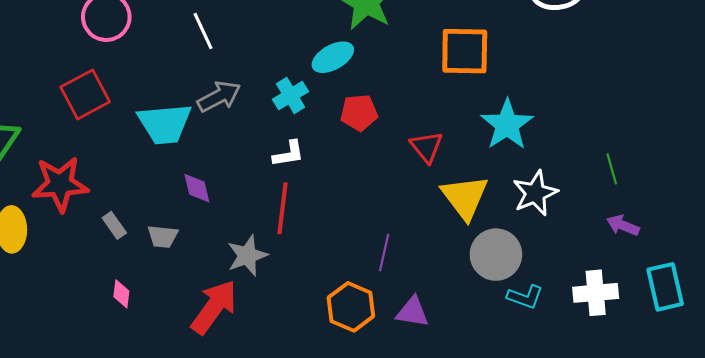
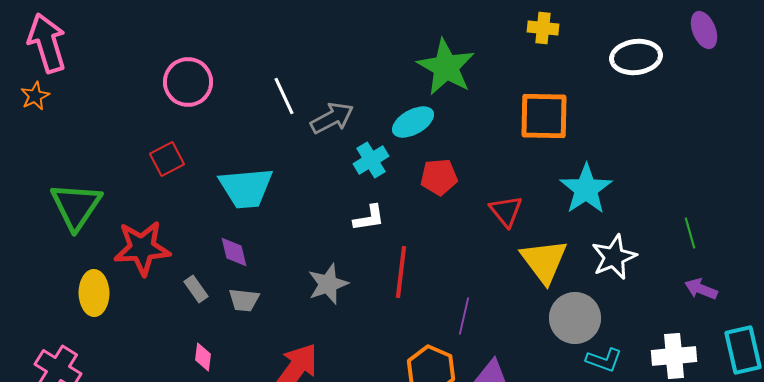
red square: (85, 94) -> (167, 159), size x0.7
gray arrow: (219, 96) -> (332, 118), moved
purple diamond: (197, 188) -> (234, 252), moved
red line: (282, 208) -> (401, 272), moved
gray star: (247, 256) -> (328, 284), moved

